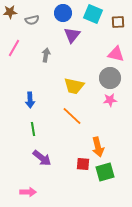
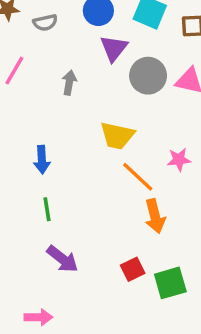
gray circle: (110, 78) -> (148, 76), moved
orange line: (72, 116) -> (138, 177), moved
orange arrow: (98, 147) -> (155, 216), moved
red square: (83, 164) -> (133, 269), turned -32

